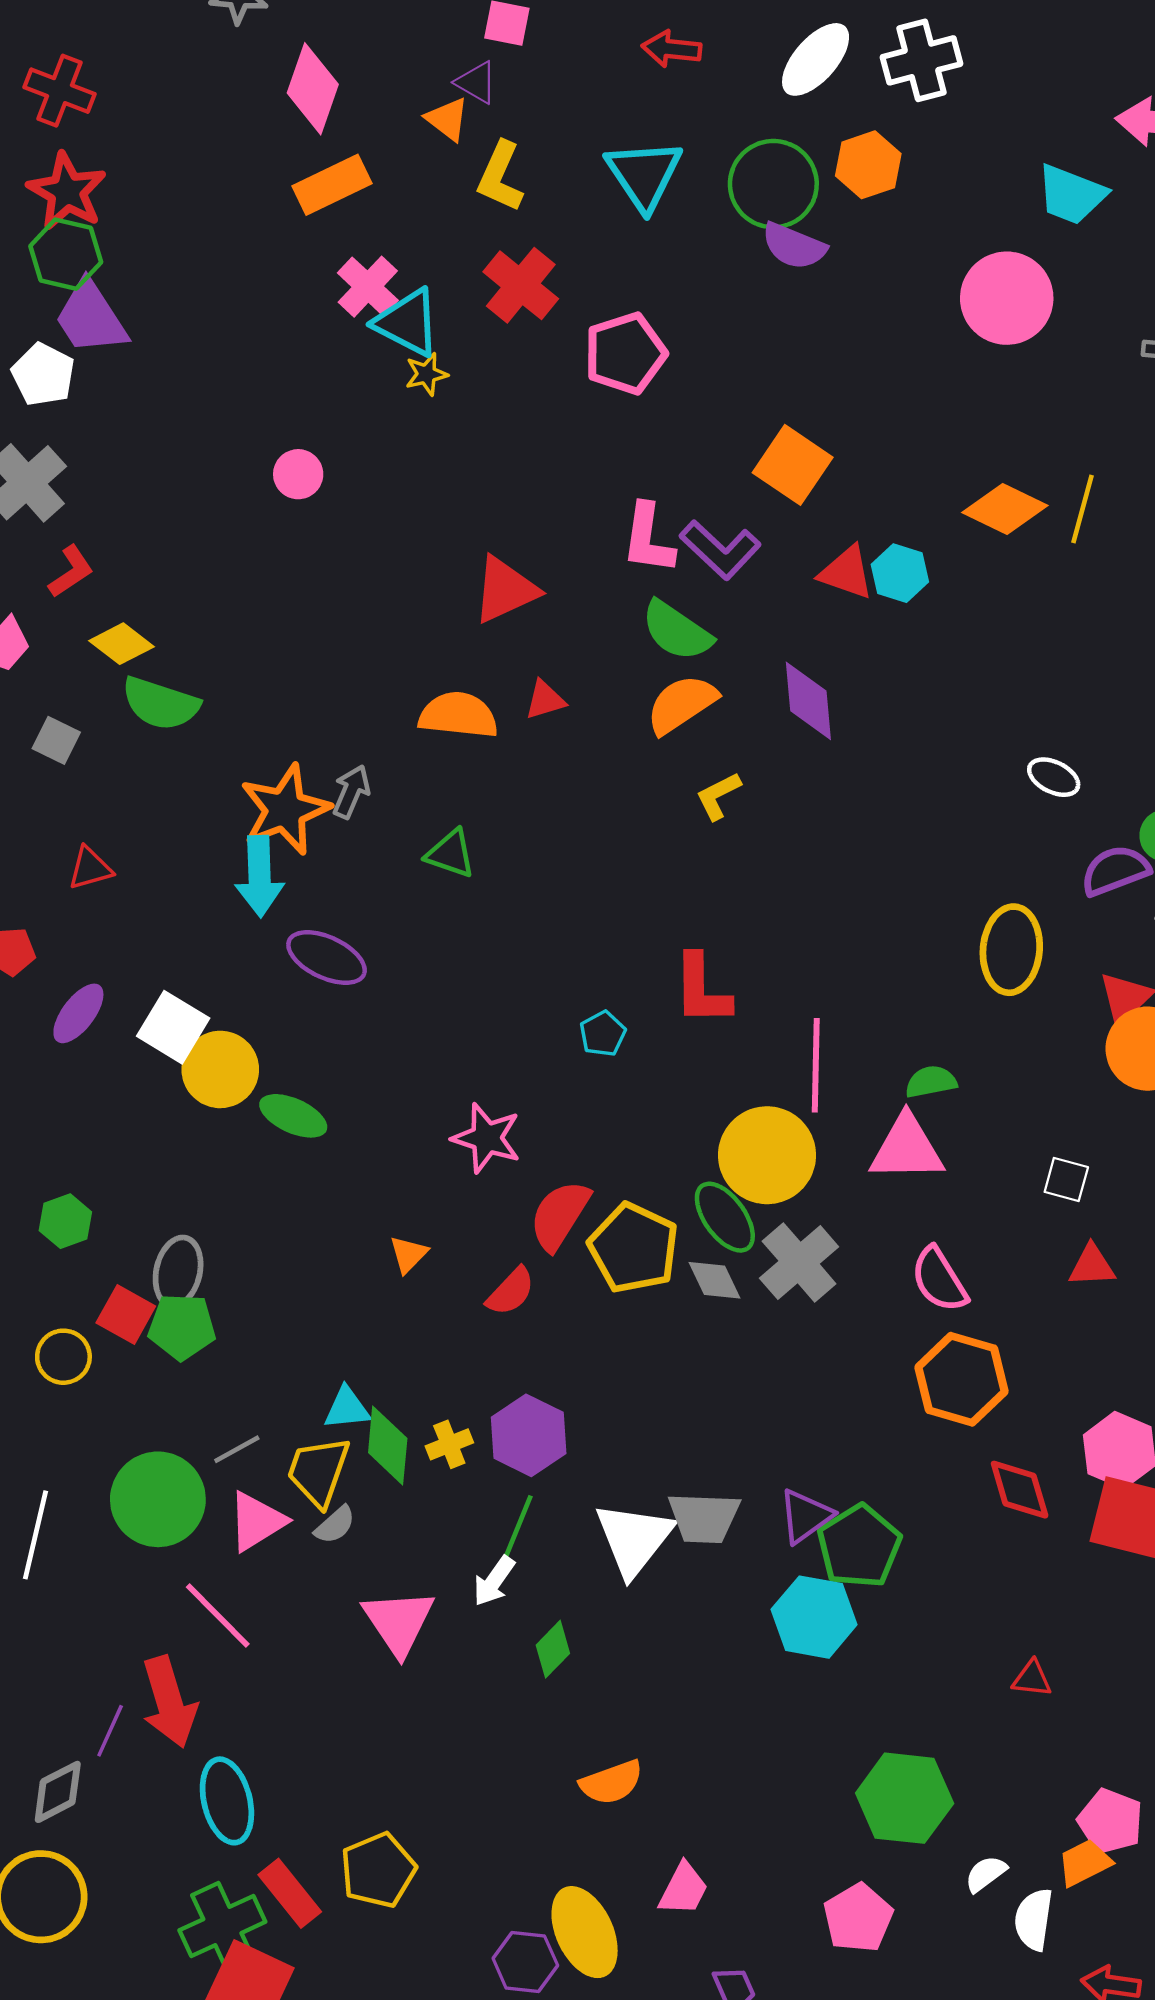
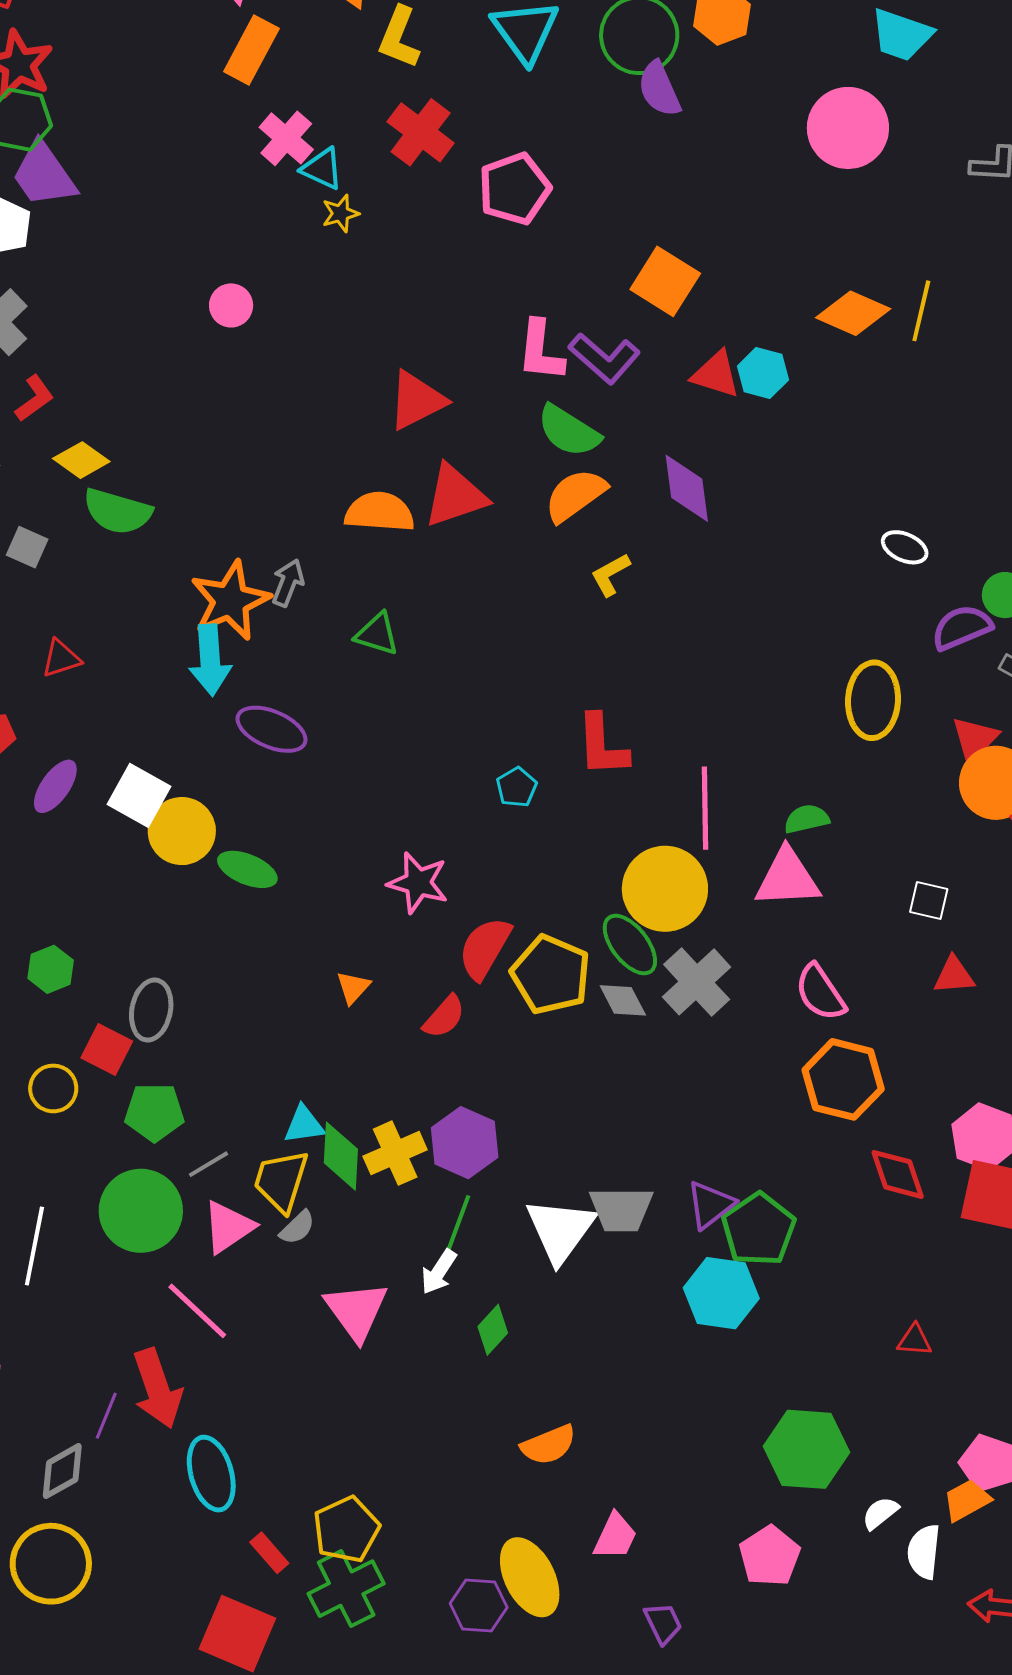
orange rectangle: (332, 185) -> (251, 50), turned -34
purple semicircle: (794, 246) -> (659, 89), turned 46
cyan triangle: (407, 323) -> (322, 169), size x0.7
red triangle: (545, 700) -> (455, 496), size x1.8
green pentagon: (182, 1327) -> (154, 1112), moved
yellow cross: (449, 1444) -> (395, 1153), size x1.5
red rectangle: (290, 1893) -> (269, 1553), size x0.7
green cross: (222, 1926) -> (346, 1589), moved

